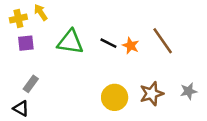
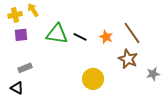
black line: (108, 43) -> (80, 37), moved
gray rectangle: (31, 84) -> (25, 68), turned 32
brown star: (152, 94) -> (128, 59), moved, turned -30

